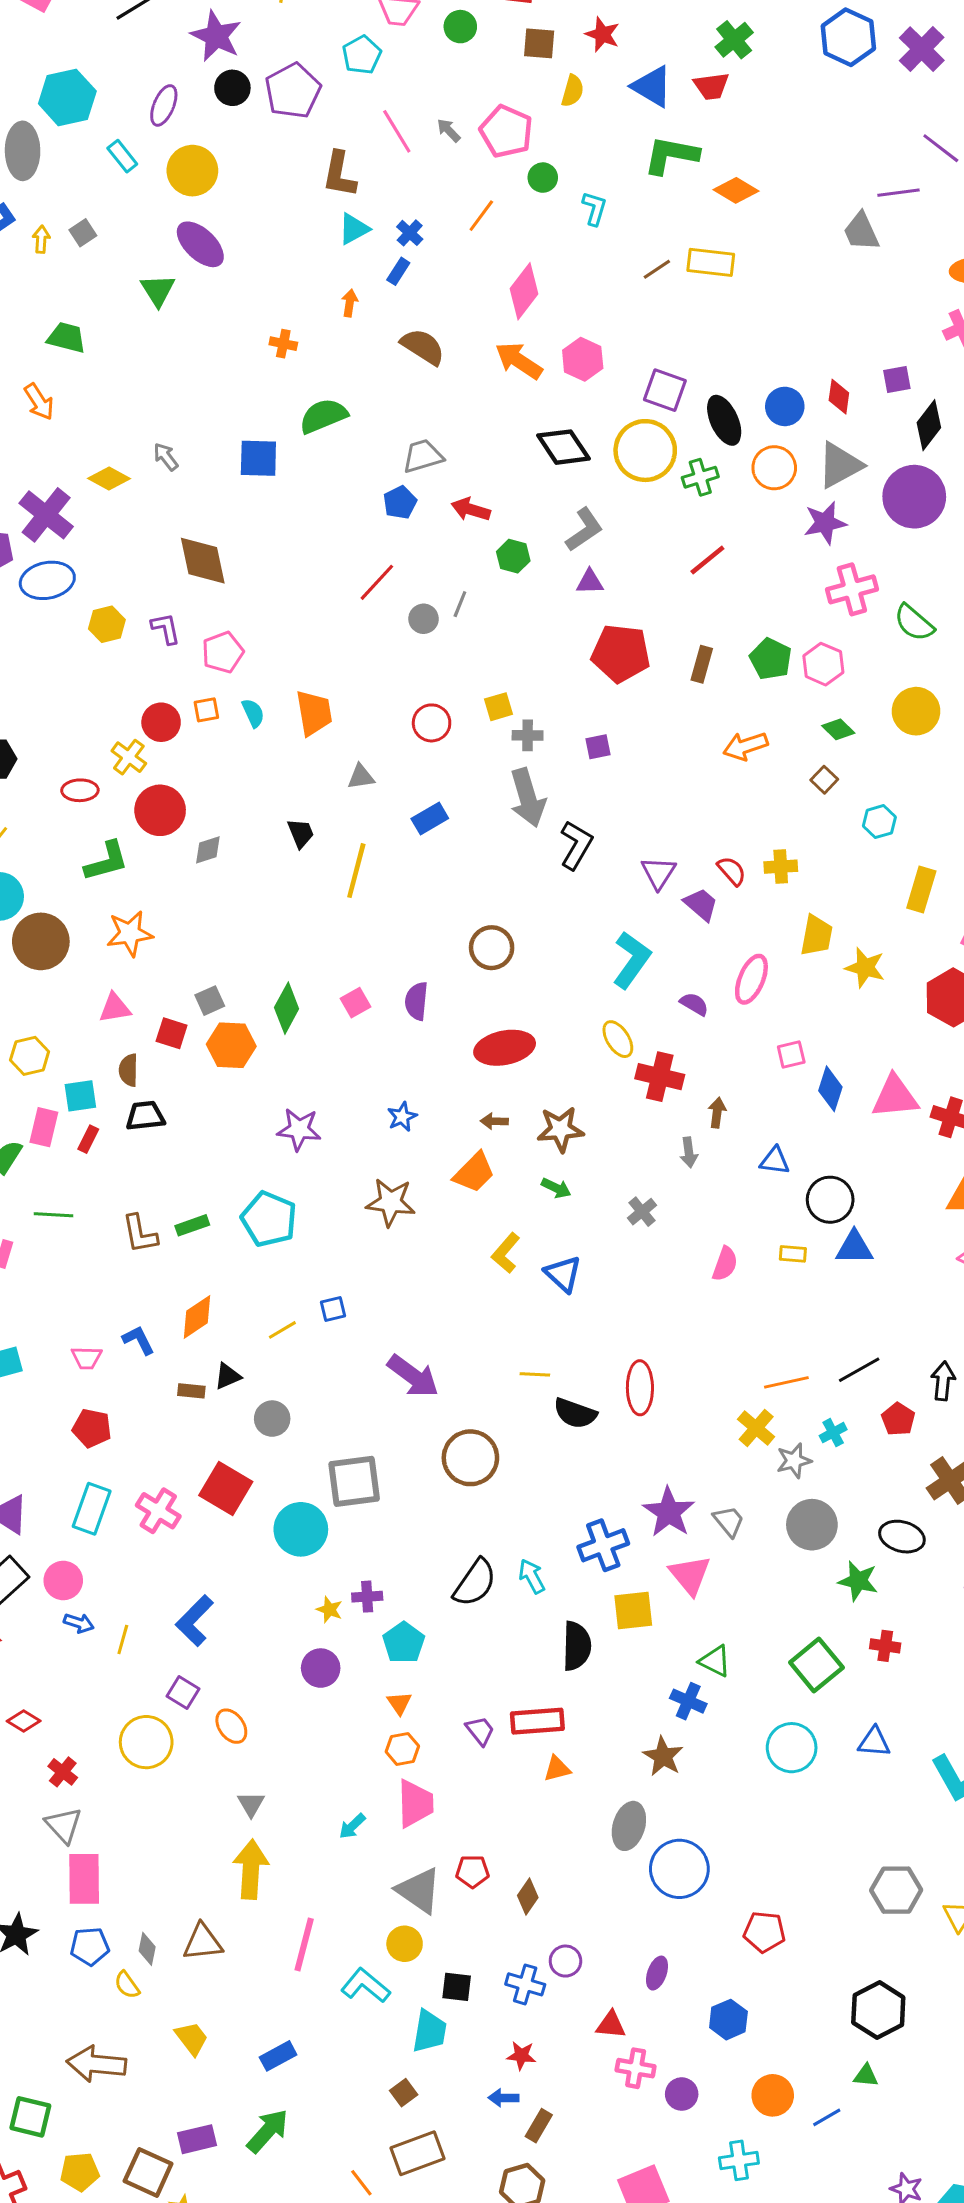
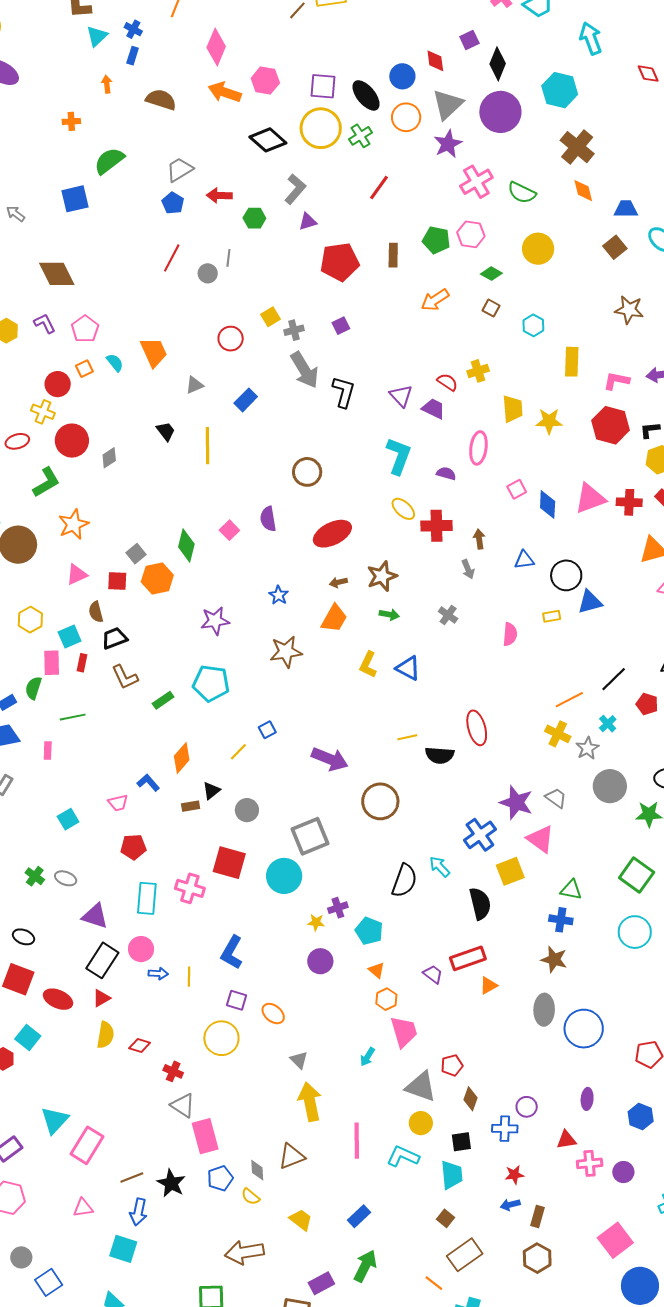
brown L-shape: (140, 1234) -> (125, 677), moved
brown diamond: (528, 1897) -> (471, 1099), moved

